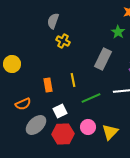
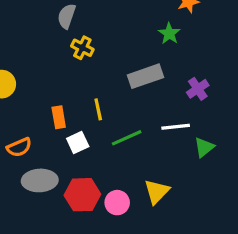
gray rectangle: (103, 59) -> (146, 76), turned 45
white square: (60, 111) -> (78, 143), moved
gray ellipse: (36, 125) -> (40, 180), turned 40
pink circle: (88, 127) -> (117, 203), moved

